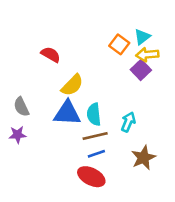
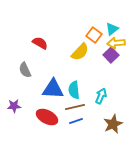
yellow semicircle: (72, 85) -> (80, 52), moved
gray semicircle: (21, 107) -> (25, 70), moved
red ellipse: (91, 177) -> (47, 117), moved

